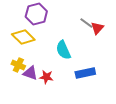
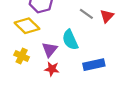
gray line: (86, 23) -> (86, 14), moved
purple triangle: (30, 73) -> (50, 50), moved, turned 49

